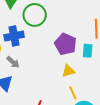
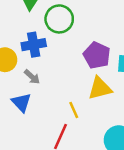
yellow triangle: (68, 71) -> (100, 88), size x1.5
yellow line: (73, 93) -> (74, 110), moved

